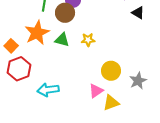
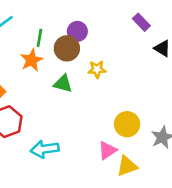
orange star: (37, 33) -> (32, 60), moved, size x0.7
yellow star: (88, 40) -> (97, 69), moved

